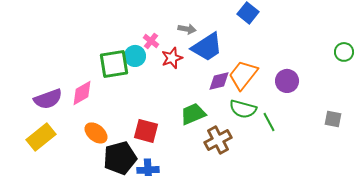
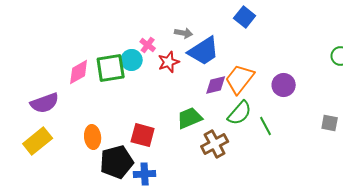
pink diamond: (82, 93) -> (79, 72), moved
green semicircle: (243, 109) -> (240, 113), turned -64
orange ellipse: (96, 133) -> (93, 137), turned 45

